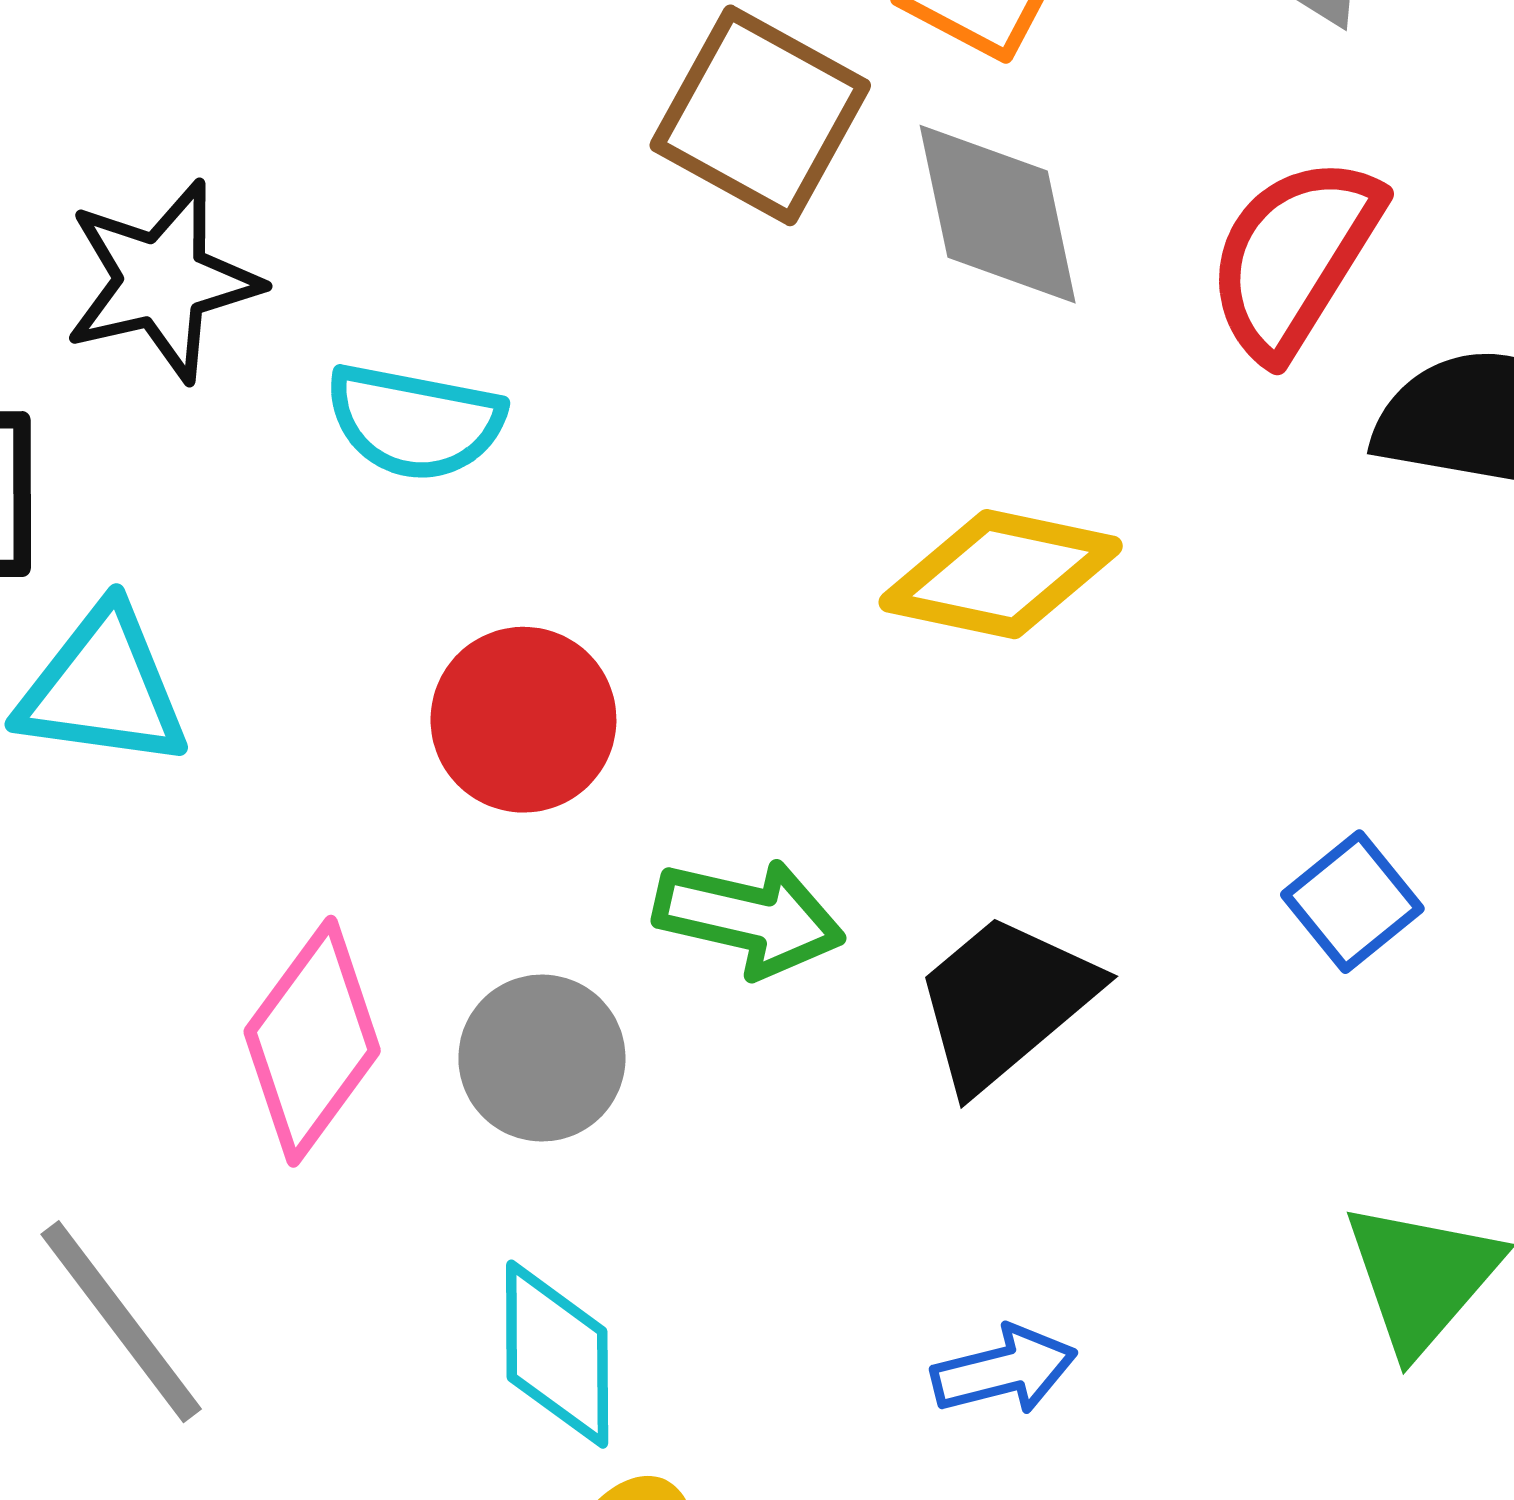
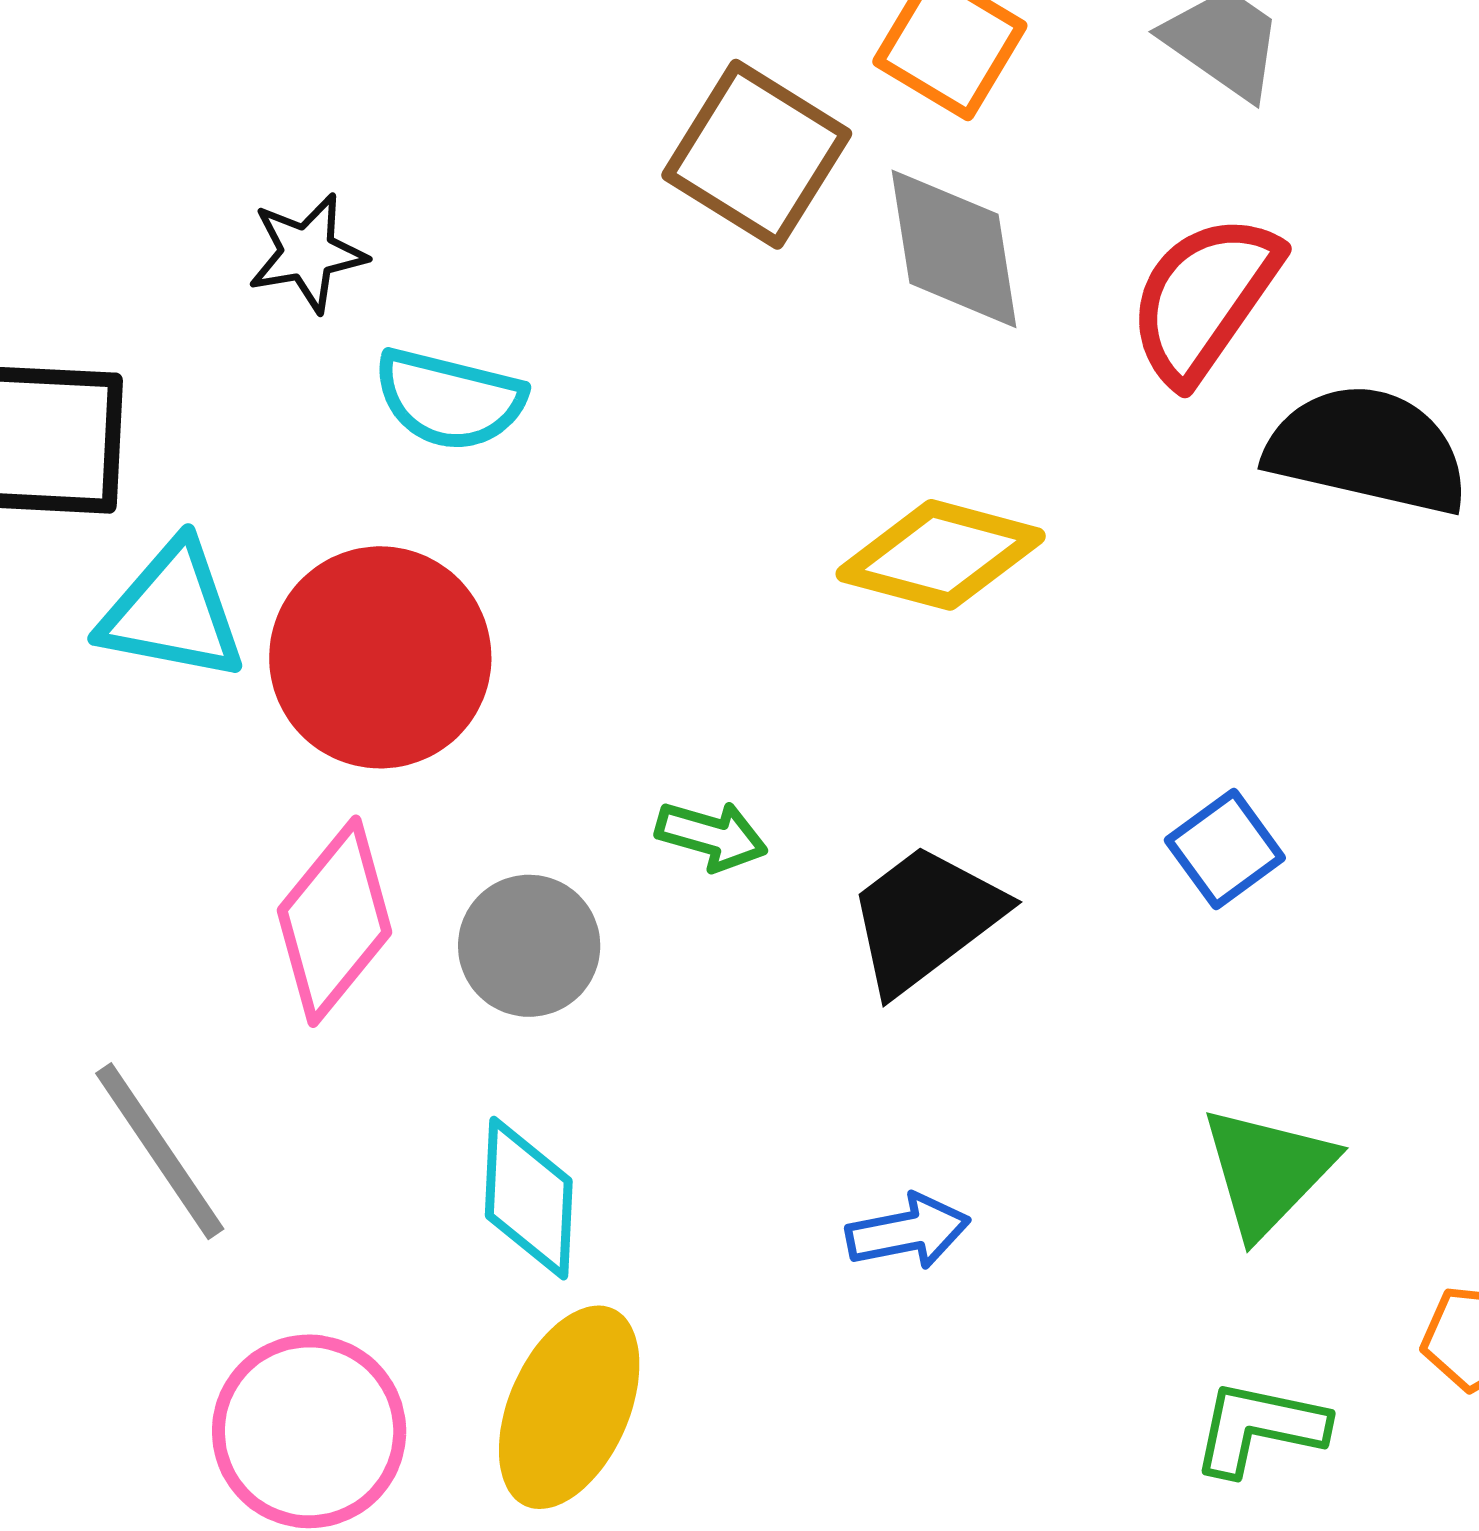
black star: (162, 281) -> (307, 253), moved, size x0.7
red circle: (523, 720) -> (380, 657), moved, size x1.4
green arrow: (749, 918) -> (711, 836), size x0.7

